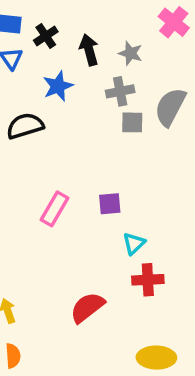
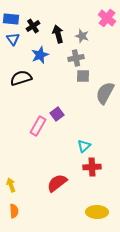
gray semicircle: (170, 107) -> (105, 93), moved
purple square: (110, 204) -> (57, 114), moved, turned -32

